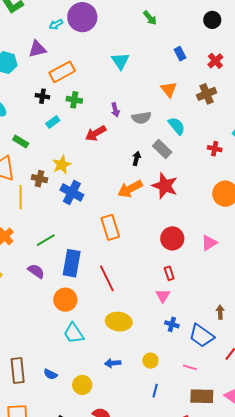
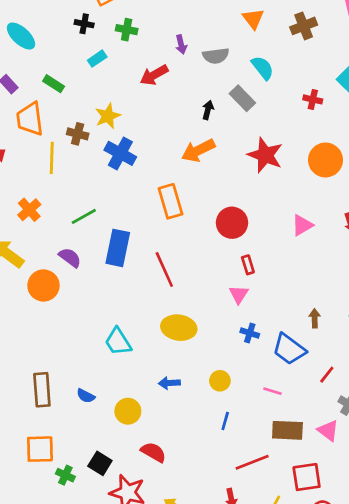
red star: (165, 186) -> (265, 155), moved
red circle: (172, 238) -> (232, 223), moved
orange circle: (65, 300) -> (43, 285), moved

